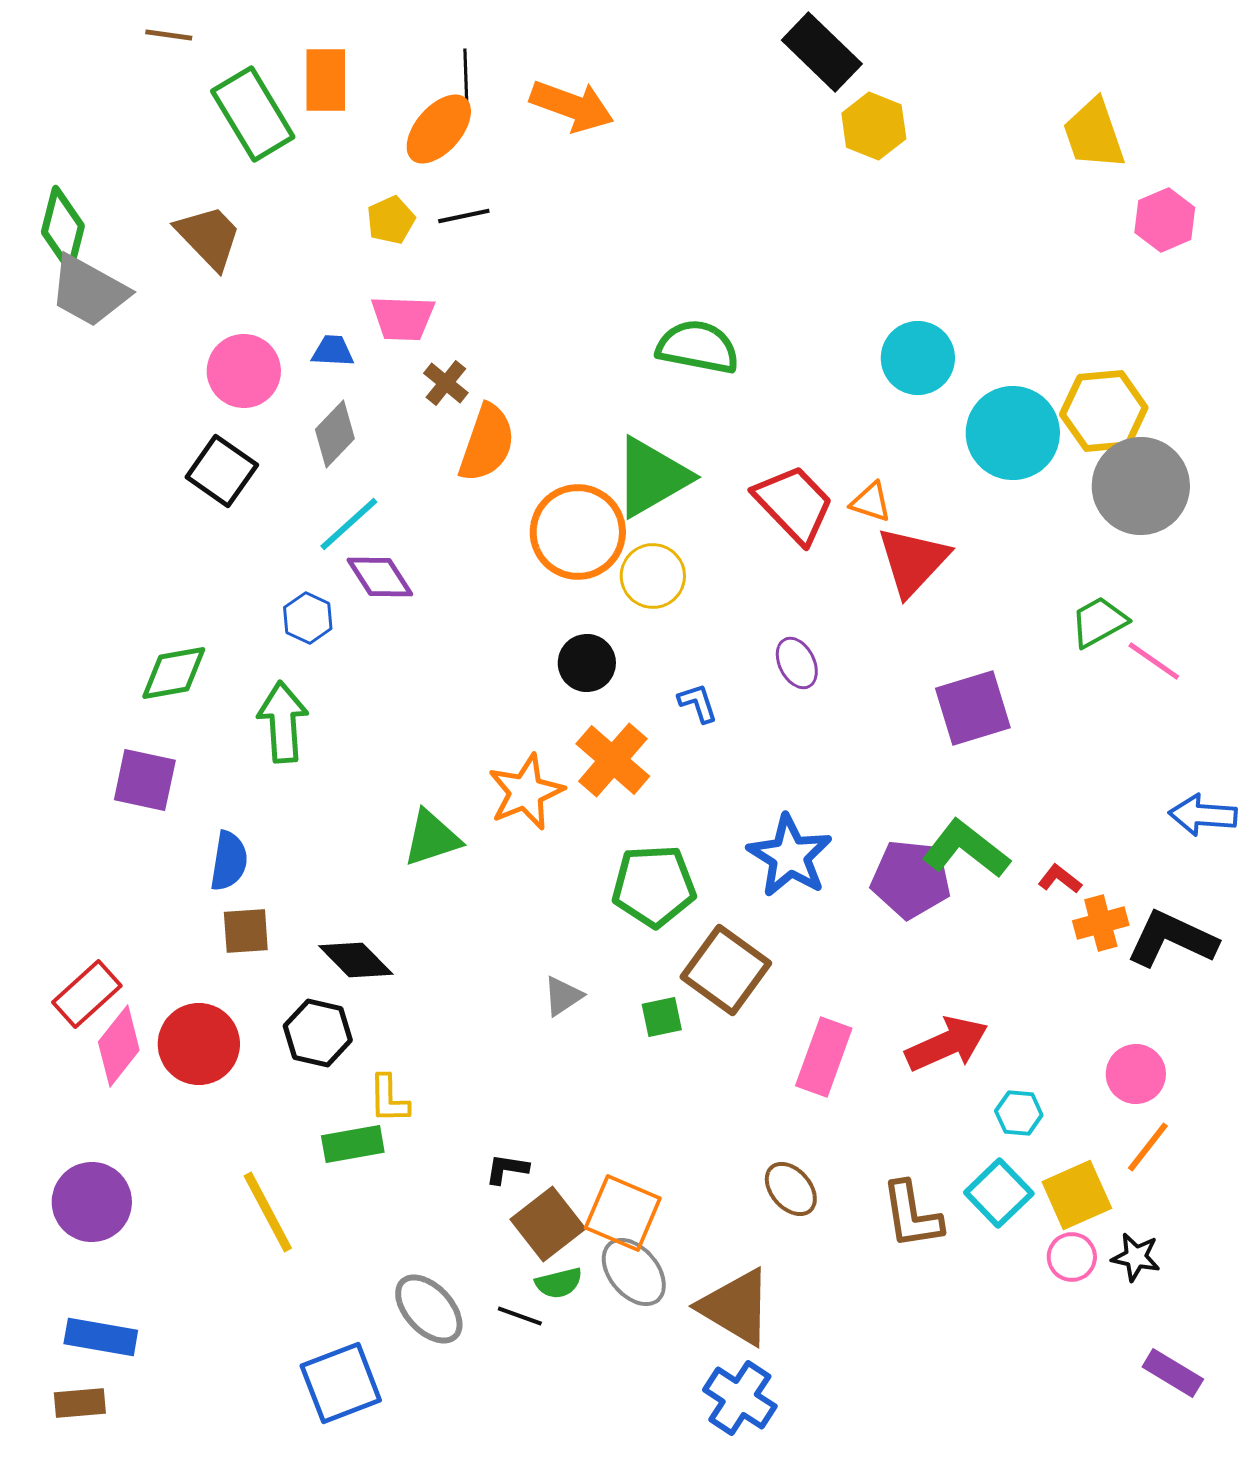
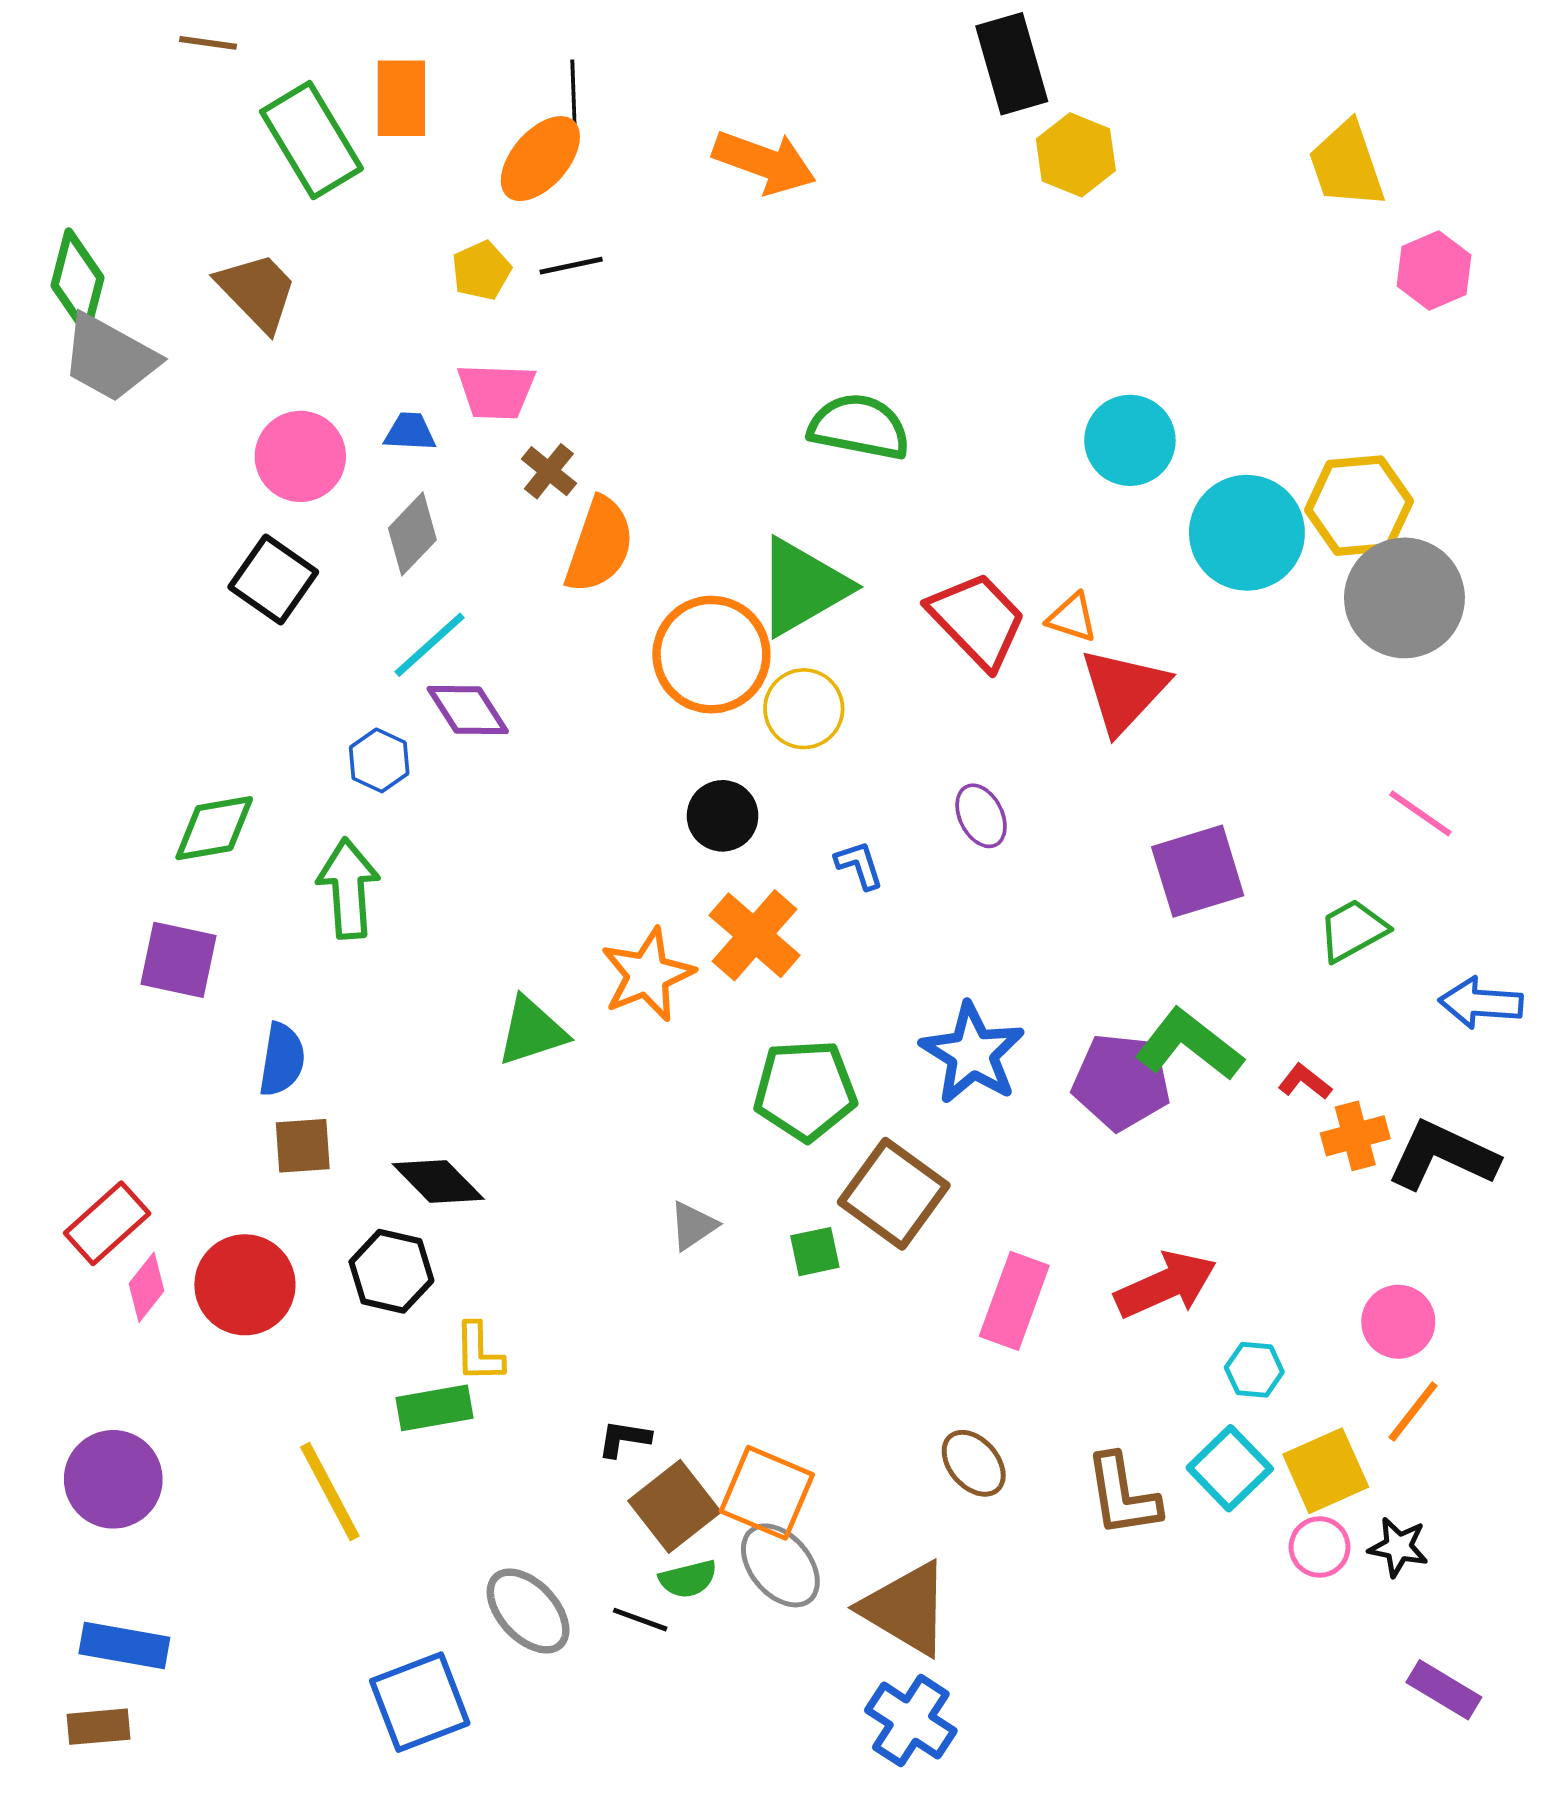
black rectangle: (822, 52) -> (1012, 64), turned 30
orange arrow: (572, 106) -> (764, 162), moved
green trapezoid: (1099, 622) -> (1353, 930), moved
pink diamond: (119, 1046) -> (146, 1287), size x0.7

